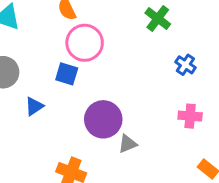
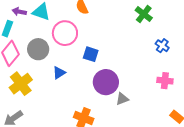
pink circle: (85, 43) -> (65, 33), moved
blue square: (67, 74) -> (91, 54), moved

